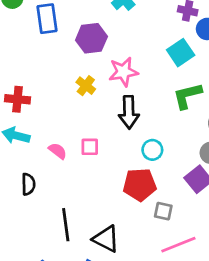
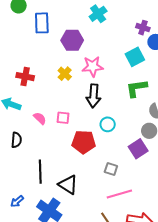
red cross: (17, 99) -> (25, 77), moved
red pentagon: (140, 185) -> (84, 142), moved

